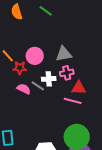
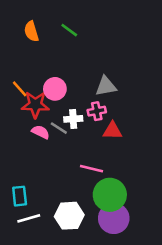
gray triangle: (64, 54) -> (106, 86), moved
red star: (20, 68) -> (35, 105), size x1.5
pink line: (73, 101) -> (92, 169), moved

